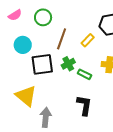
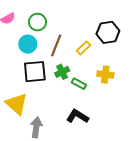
cyan circle: (23, 45) -> (28, 44), moved
black L-shape: (84, 105) -> (77, 116), turned -70

